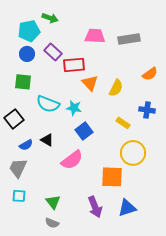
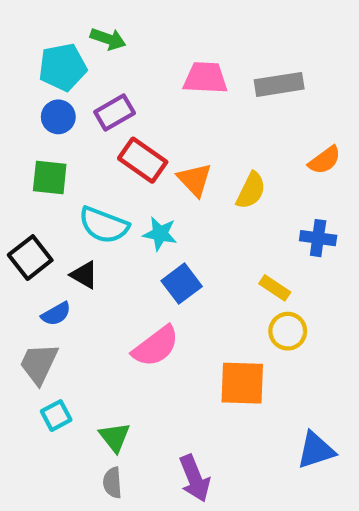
purple rectangle: (53, 52) -> (115, 113), turned -72
red rectangle: (74, 65) -> (143, 160), moved, turned 40
yellow rectangle: (123, 123) -> (275, 288), moved
black triangle: (47, 140) -> (84, 275), moved
yellow circle: (133, 153) -> (288, 331), size x0.7
cyan square: (19, 196) -> (56, 416), moved, turned -32
purple arrow: (95, 207) -> (195, 478), moved
blue triangle: (127, 208) -> (316, 450), moved
gray semicircle: (52, 223) -> (112, 483), turned 64

